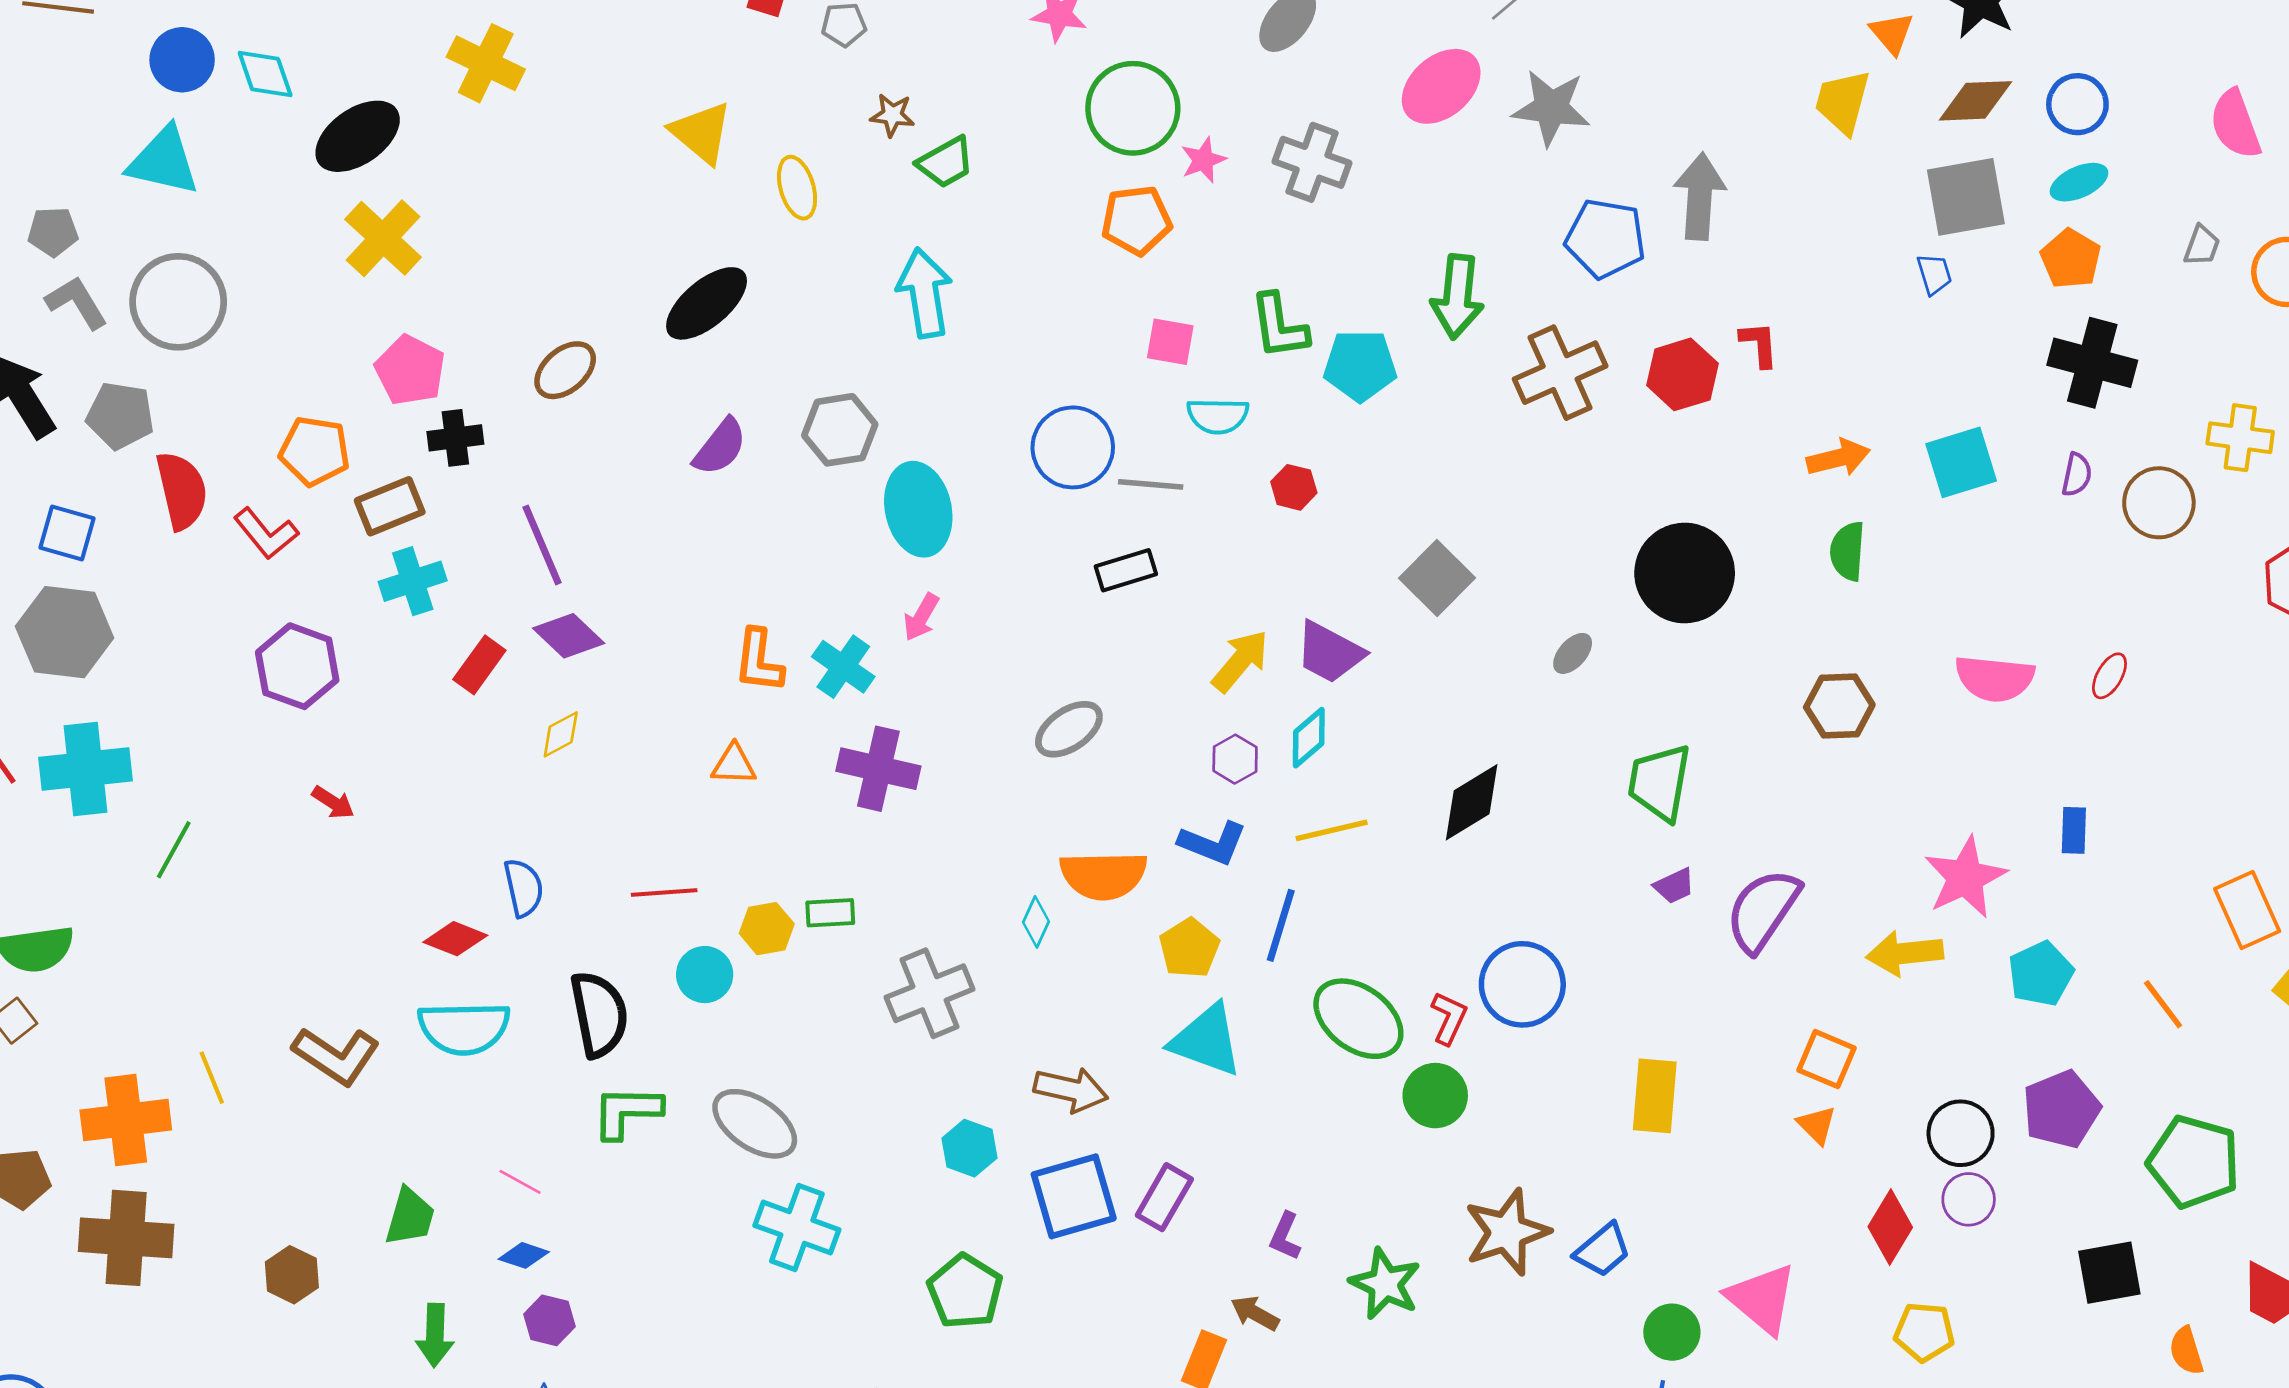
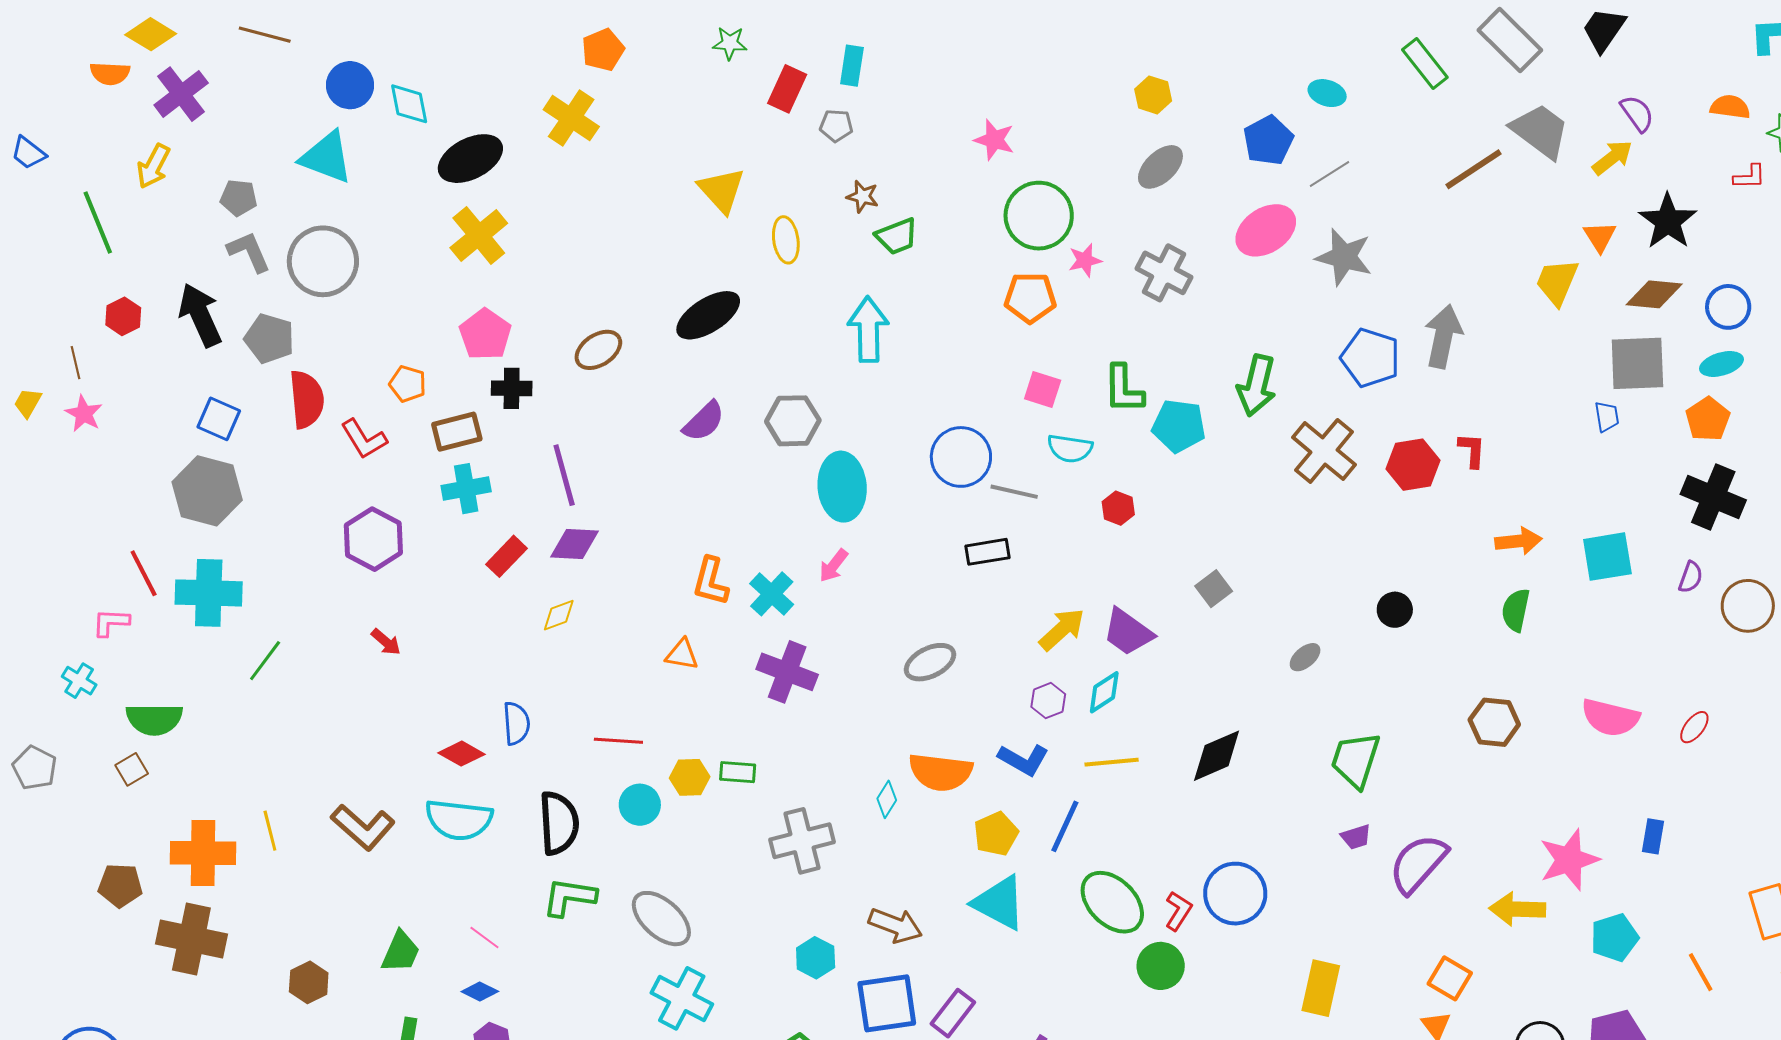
brown cross: (1560, 373) -> (1324, 451), turned -34
orange pentagon: (315, 451) -> (408, 384), size x0.7
black circle: (1685, 573) -> (1395, 610), size x0.5
gray square: (1437, 578) -> (1214, 589), size x0.7
purple diamond: (569, 636) -> (574, 544), turned -48

